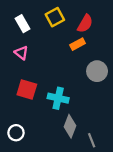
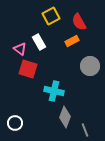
white rectangle: (22, 24) -> (39, 42), moved
red semicircle: (85, 24) -> (79, 22), turned 120
red square: (27, 90) -> (28, 69), moved

